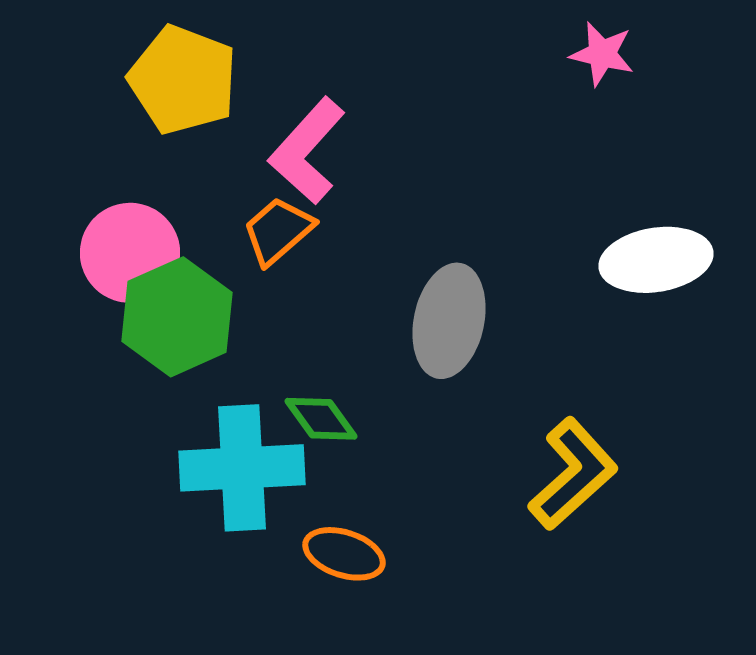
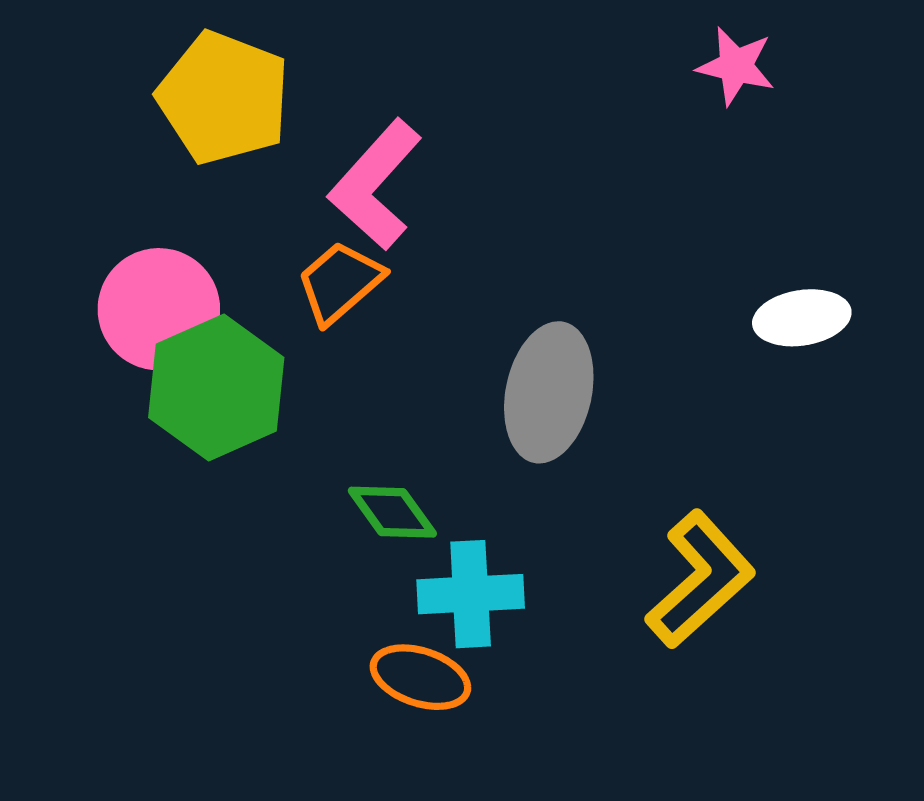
white ellipse: (656, 260) -> (802, 318), size x0.7
cyan cross: (242, 468) -> (471, 594), moved, size x0.7

